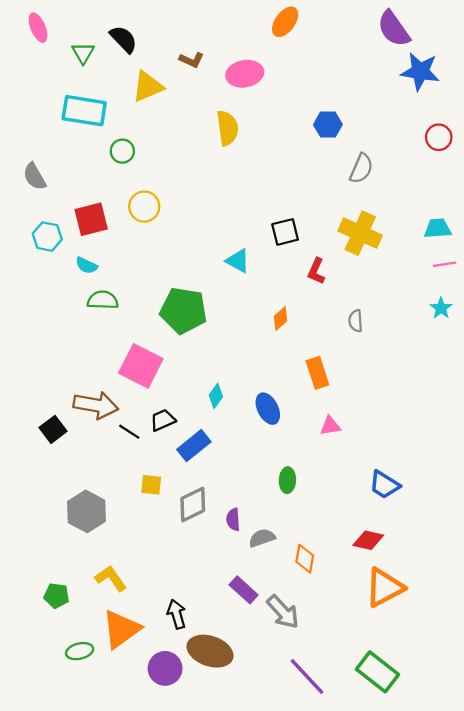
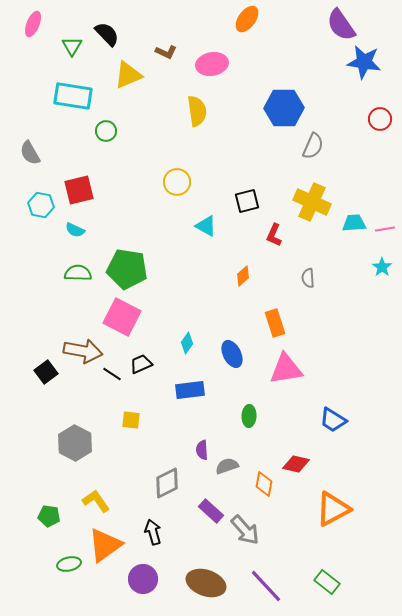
pink ellipse: (38, 28) -> (33, 24), turned 45
blue hexagon: (328, 125) -> (284, 108), size x1.6
yellow circle: (144, 207) -> (177, 182), moved
cyan trapezoid: (438, 228) -> (354, 223), moved
green semicircle: (103, 300) -> (78, 273), moved
green pentagon: (184, 310) -> (127, 269), moved
pink triangle: (330, 426) -> (286, 369), size x1.8
blue rectangle: (194, 446) -> (190, 390), moved, turned 32
gray diamond: (193, 504) -> (167, 483), moved
red diamond: (368, 540) -> (296, 464), moved
brown ellipse: (210, 651) -> (206, 583), moved
green rectangle: (377, 672) -> (327, 582), size x0.7

